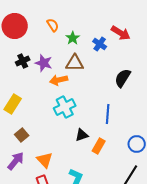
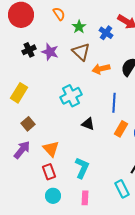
brown triangle: (75, 63) -> (81, 52), turned 42
orange arrow: (59, 80) -> (101, 69), moved
black triangle: (82, 135) -> (88, 124), turned 40
orange rectangle: (99, 146) -> (121, 129), moved

